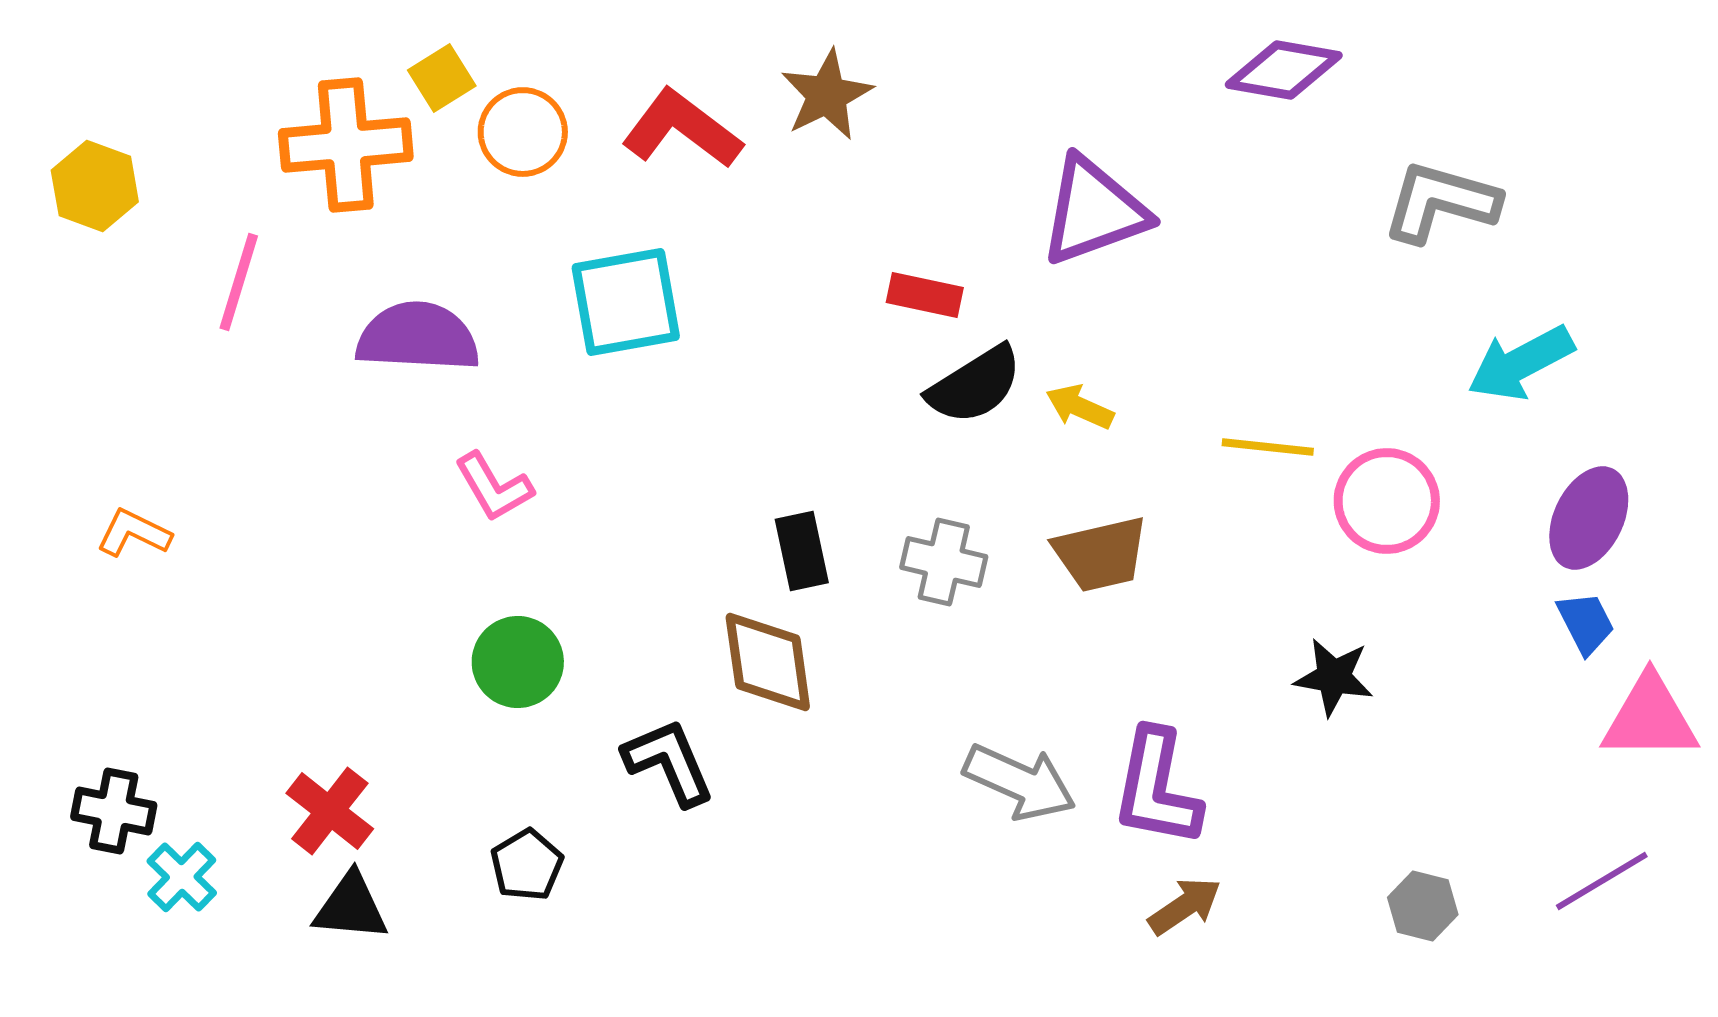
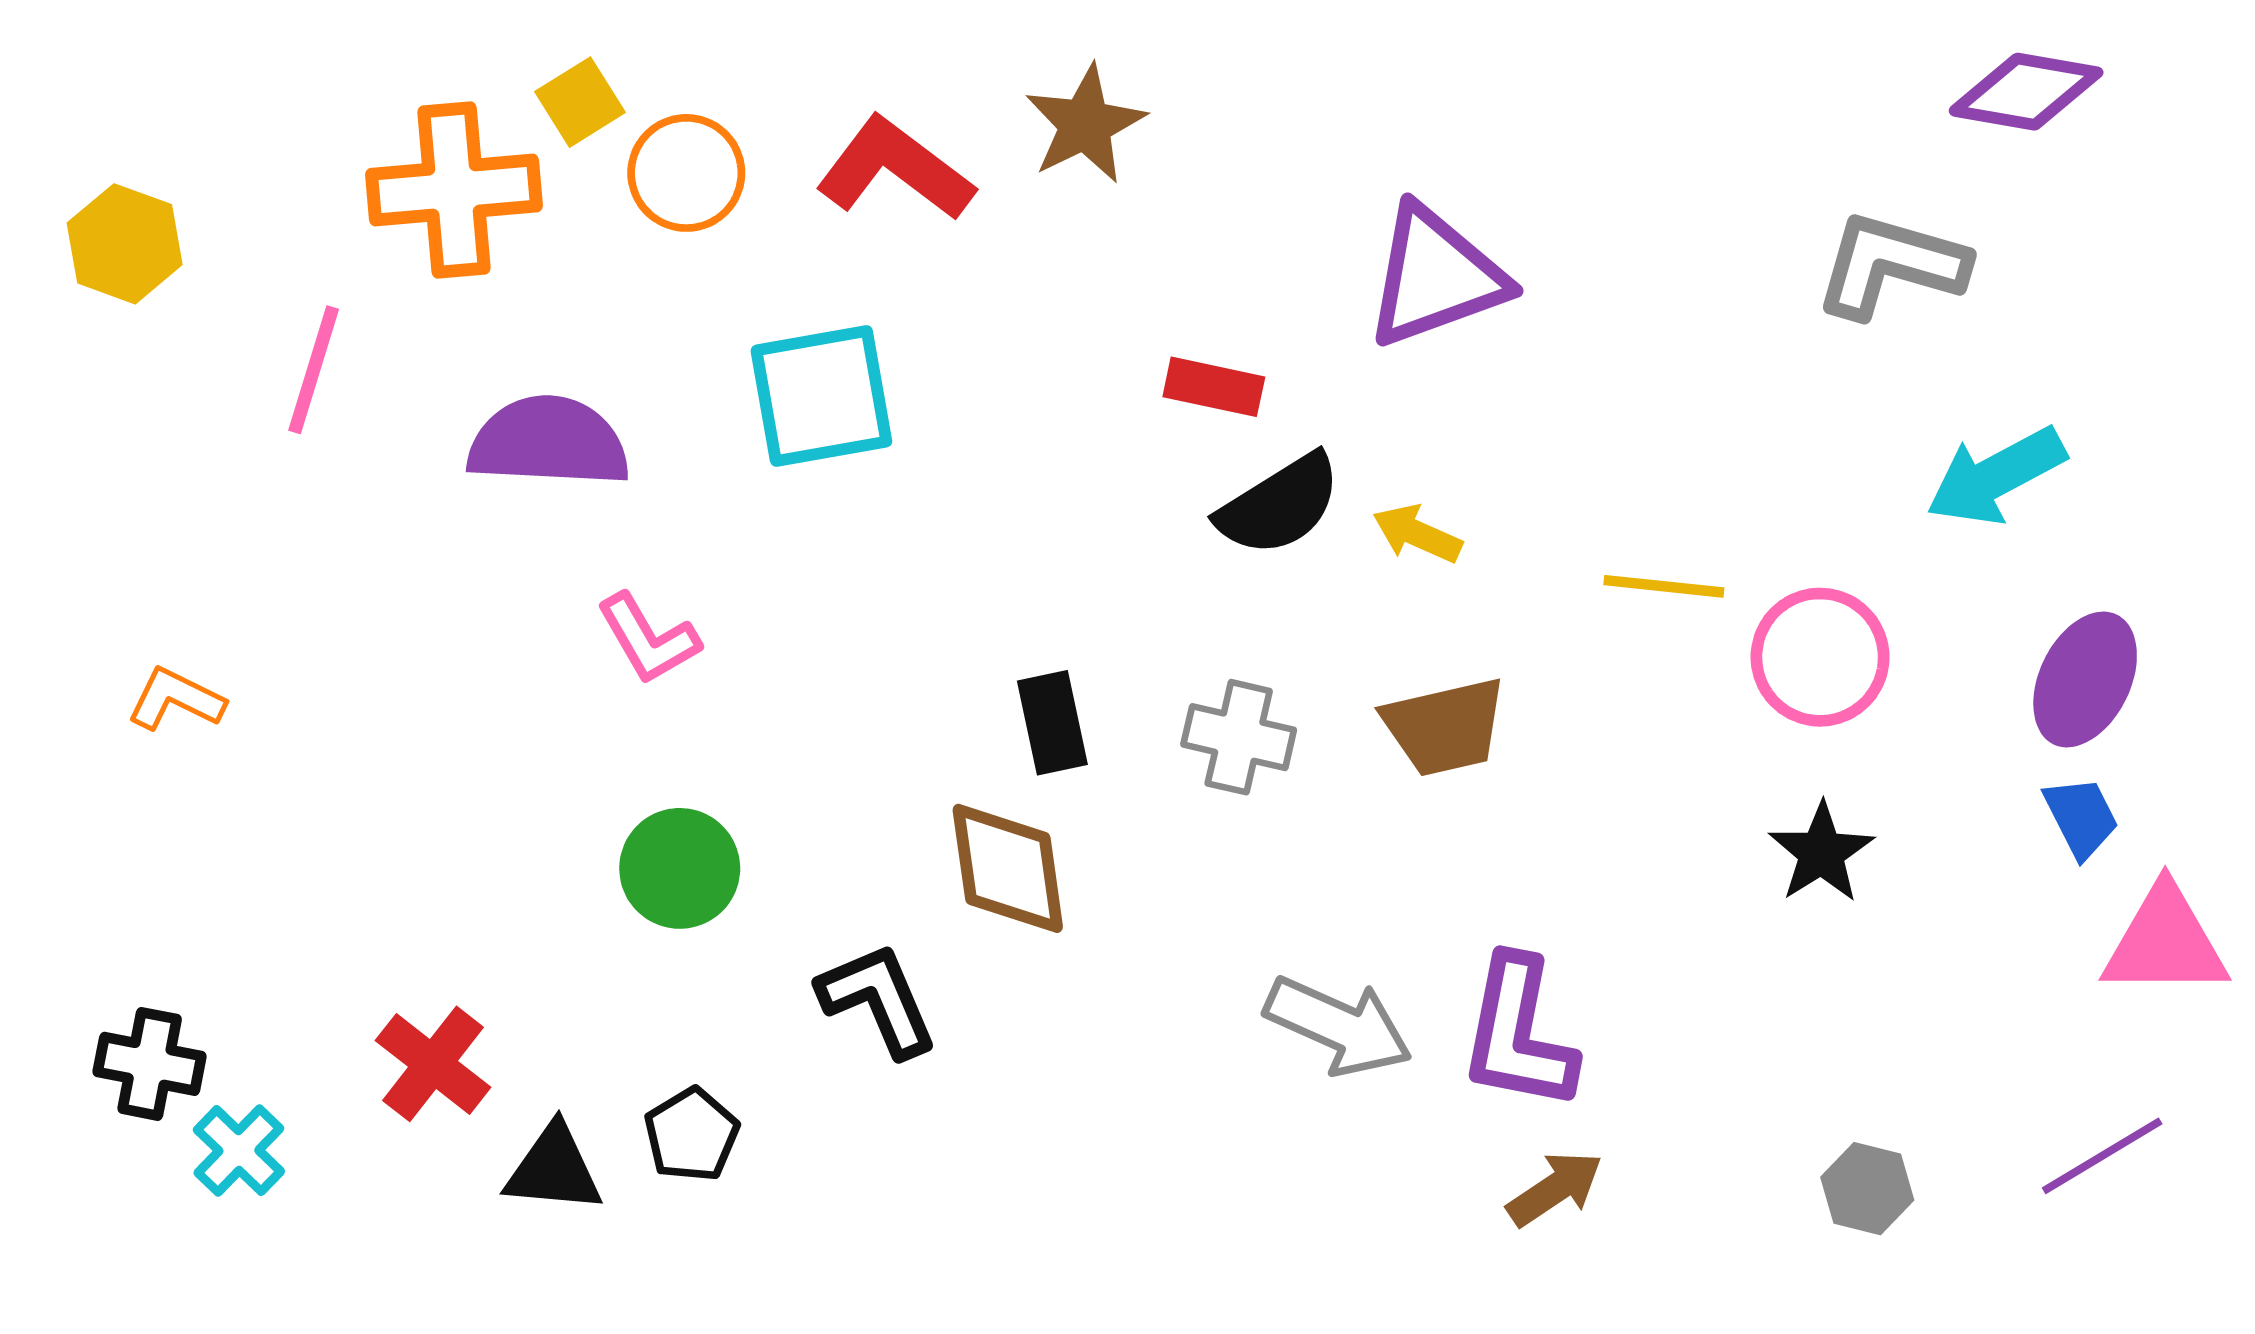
purple diamond: (1284, 70) -> (2026, 92), moved
black star: (1334, 677) -> (1821, 853), moved, turned 30
black triangle: (351, 907) -> (554, 1169), moved

